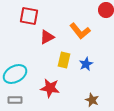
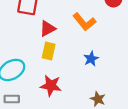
yellow rectangle: (64, 60) -> (49, 51), moved

